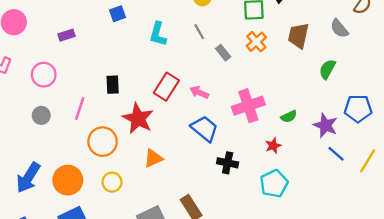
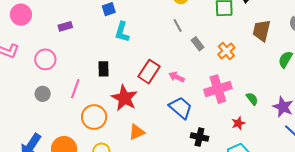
cyan L-shape: (158, 34) -> (122, 32), moved
orange cross: (256, 42) -> (226, 51), moved
green semicircle: (289, 116) -> (252, 99), turned -104

